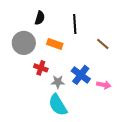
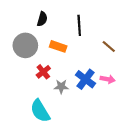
red cross: (41, 68) -> (43, 72), turned 32
pink arrow: (104, 85) -> (108, 79), moved
cyan semicircle: (58, 105) -> (40, 111), moved

